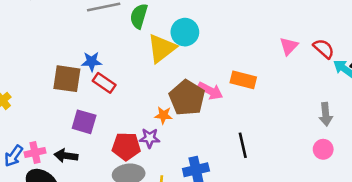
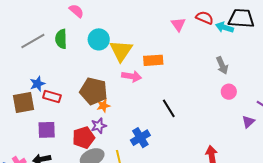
yellow triangle: (162, 48) -> (121, 51), moved
brown pentagon: (187, 98) -> (94, 91), moved

